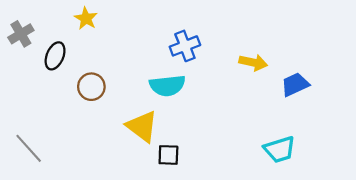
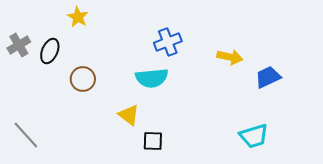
gray cross: (21, 34) -> (19, 45), moved
yellow triangle: (142, 126) -> (129, 115), size x0.7

